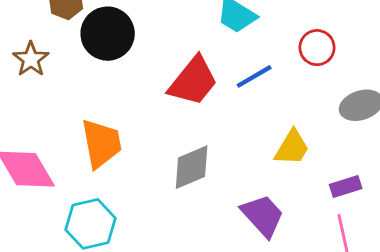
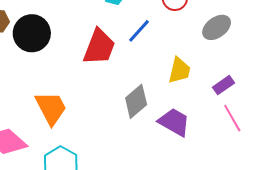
gray diamond: (192, 167) -> (136, 101), moved

